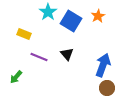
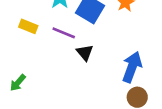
purple line: (39, 57) -> (64, 33), moved

